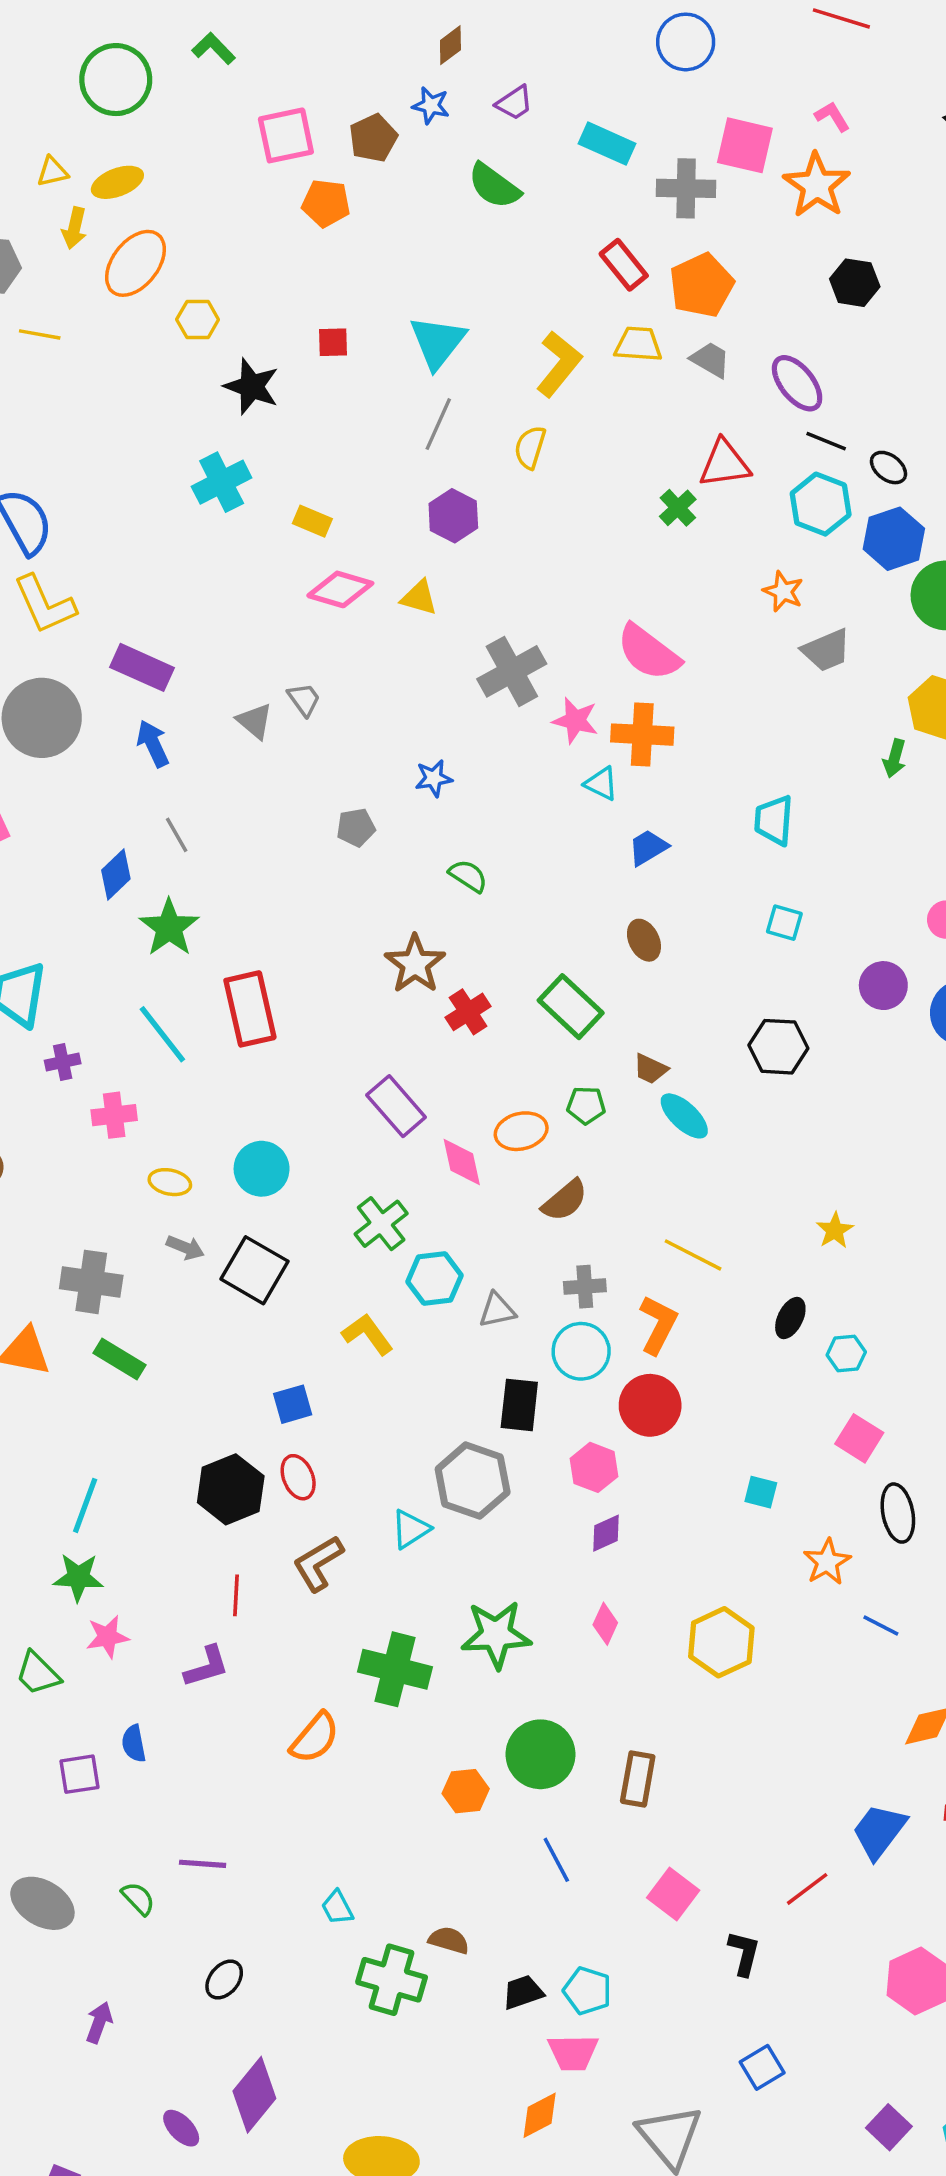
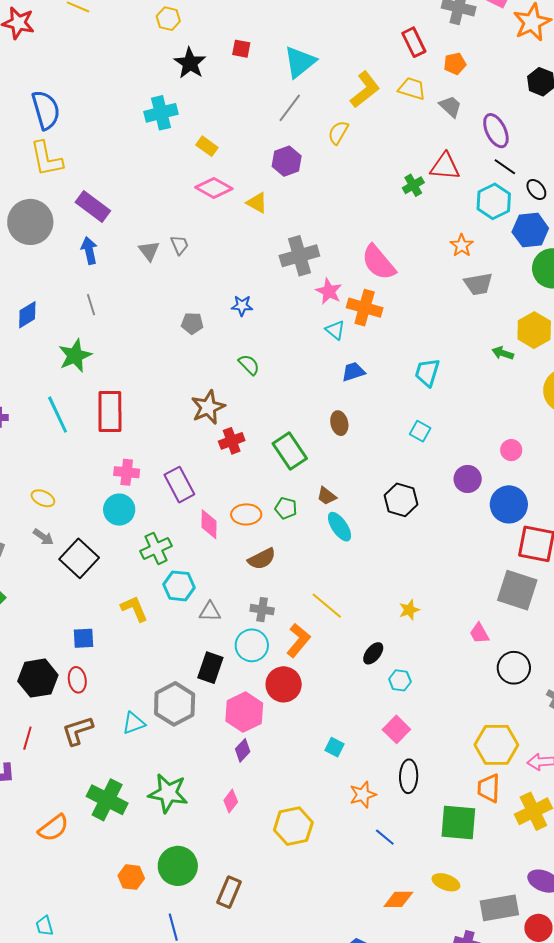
orange pentagon: (701, 285) -> (455, 64), size x0.6
green arrow: (895, 758) -> (503, 353), turned 80
blue diamond: (116, 875) -> (27, 315), moved
pink cross: (114, 1115) -> (127, 472), moved
cyan circle: (262, 1169) -> (119, 510), moved
pink hexagon: (594, 1467) -> (244, 712), size x1.4
purple diamond: (606, 1533) -> (243, 750), turned -35

